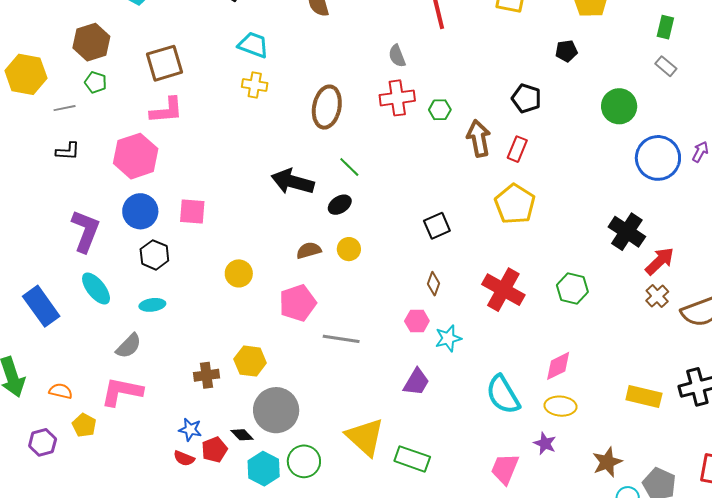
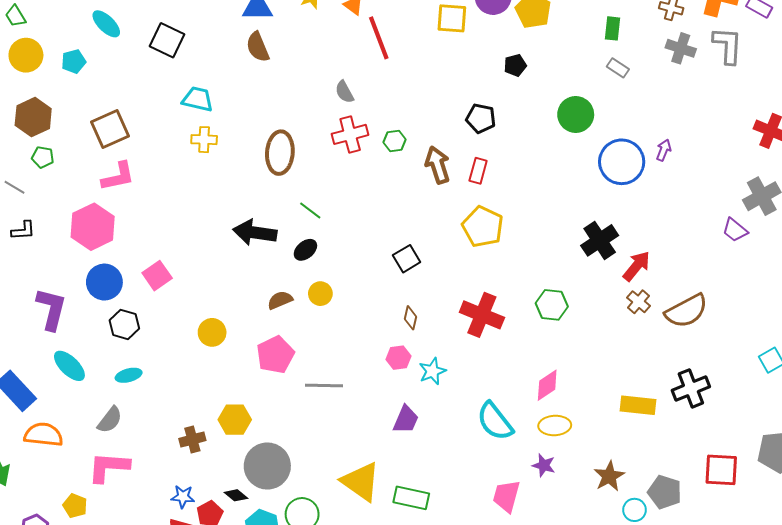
gray line: (65, 108) -> (15, 187), turned 50
pink square: (192, 211) -> (157, 276), turned -32
black cross: (627, 232) -> (600, 240), turned 30
orange semicircle: (61, 391) -> (43, 435), moved, size x1.6

